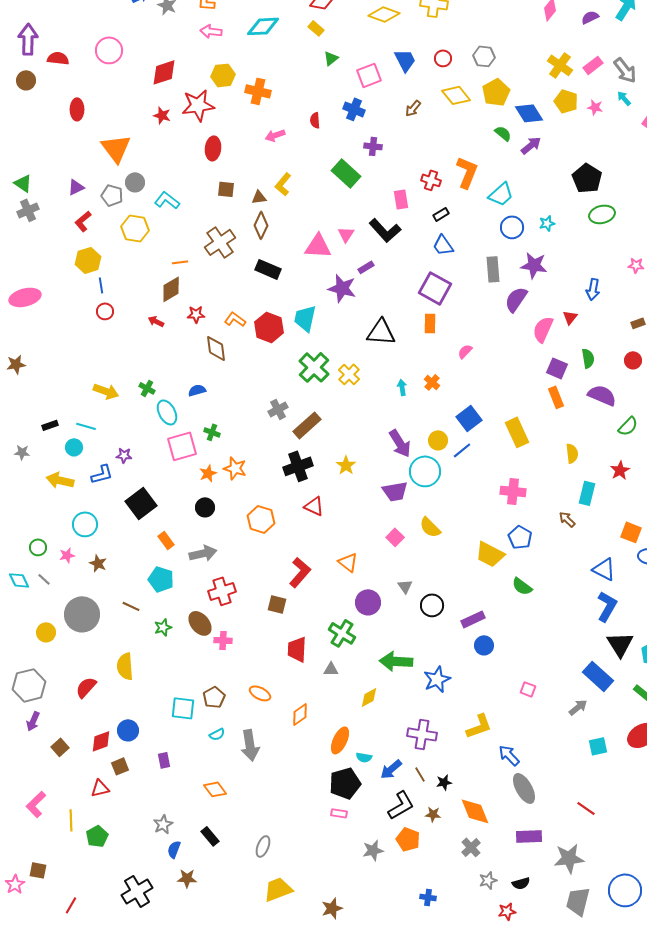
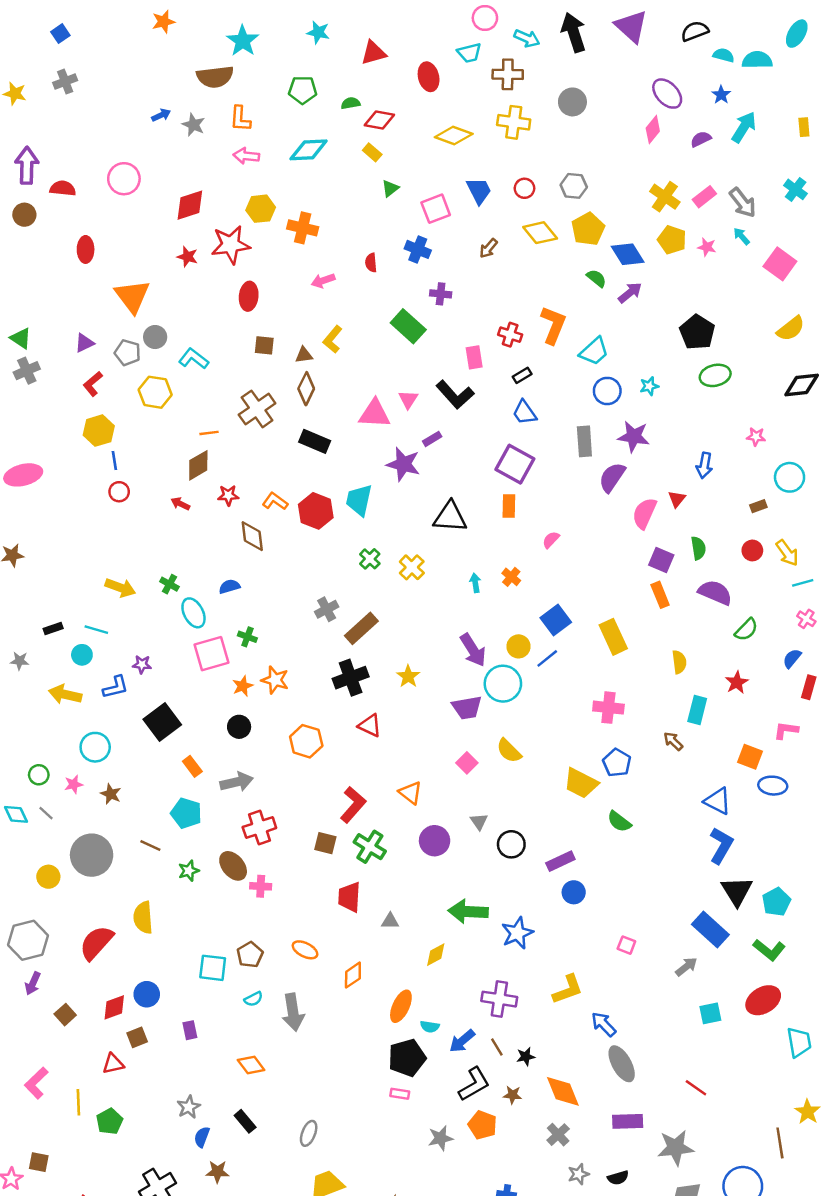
green cross: (314, 367) -> (370, 559), size x0.6
green cross: (342, 633) -> (370, 847), moved
red semicircle: (86, 687) -> (96, 943), size x1.4

